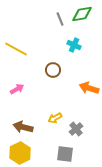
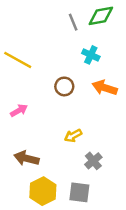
orange arrow: (89, 88) -> (105, 88), moved
yellow arrow: (55, 118) -> (73, 136), moved
yellow hexagon: (20, 153) -> (43, 191), moved

